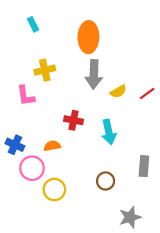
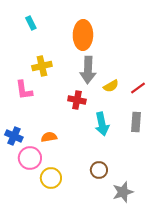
red cross: (74, 120) -> (77, 100), moved
gray rectangle: (144, 166) -> (136, 122), moved
gray star: (130, 217) -> (123, 192), moved

